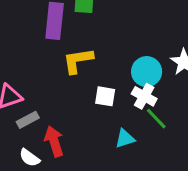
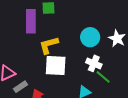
cyan circle: (147, 72) -> (90, 37), moved
white square: (105, 96) -> (56, 65), moved, size x1.6

